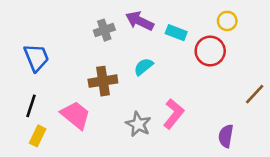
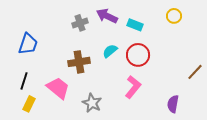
red circle: (210, 51) -> (138, 55), moved
blue trapezoid: (36, 58) -> (28, 44), turned 40
gray star: (138, 124) -> (92, 103), moved

